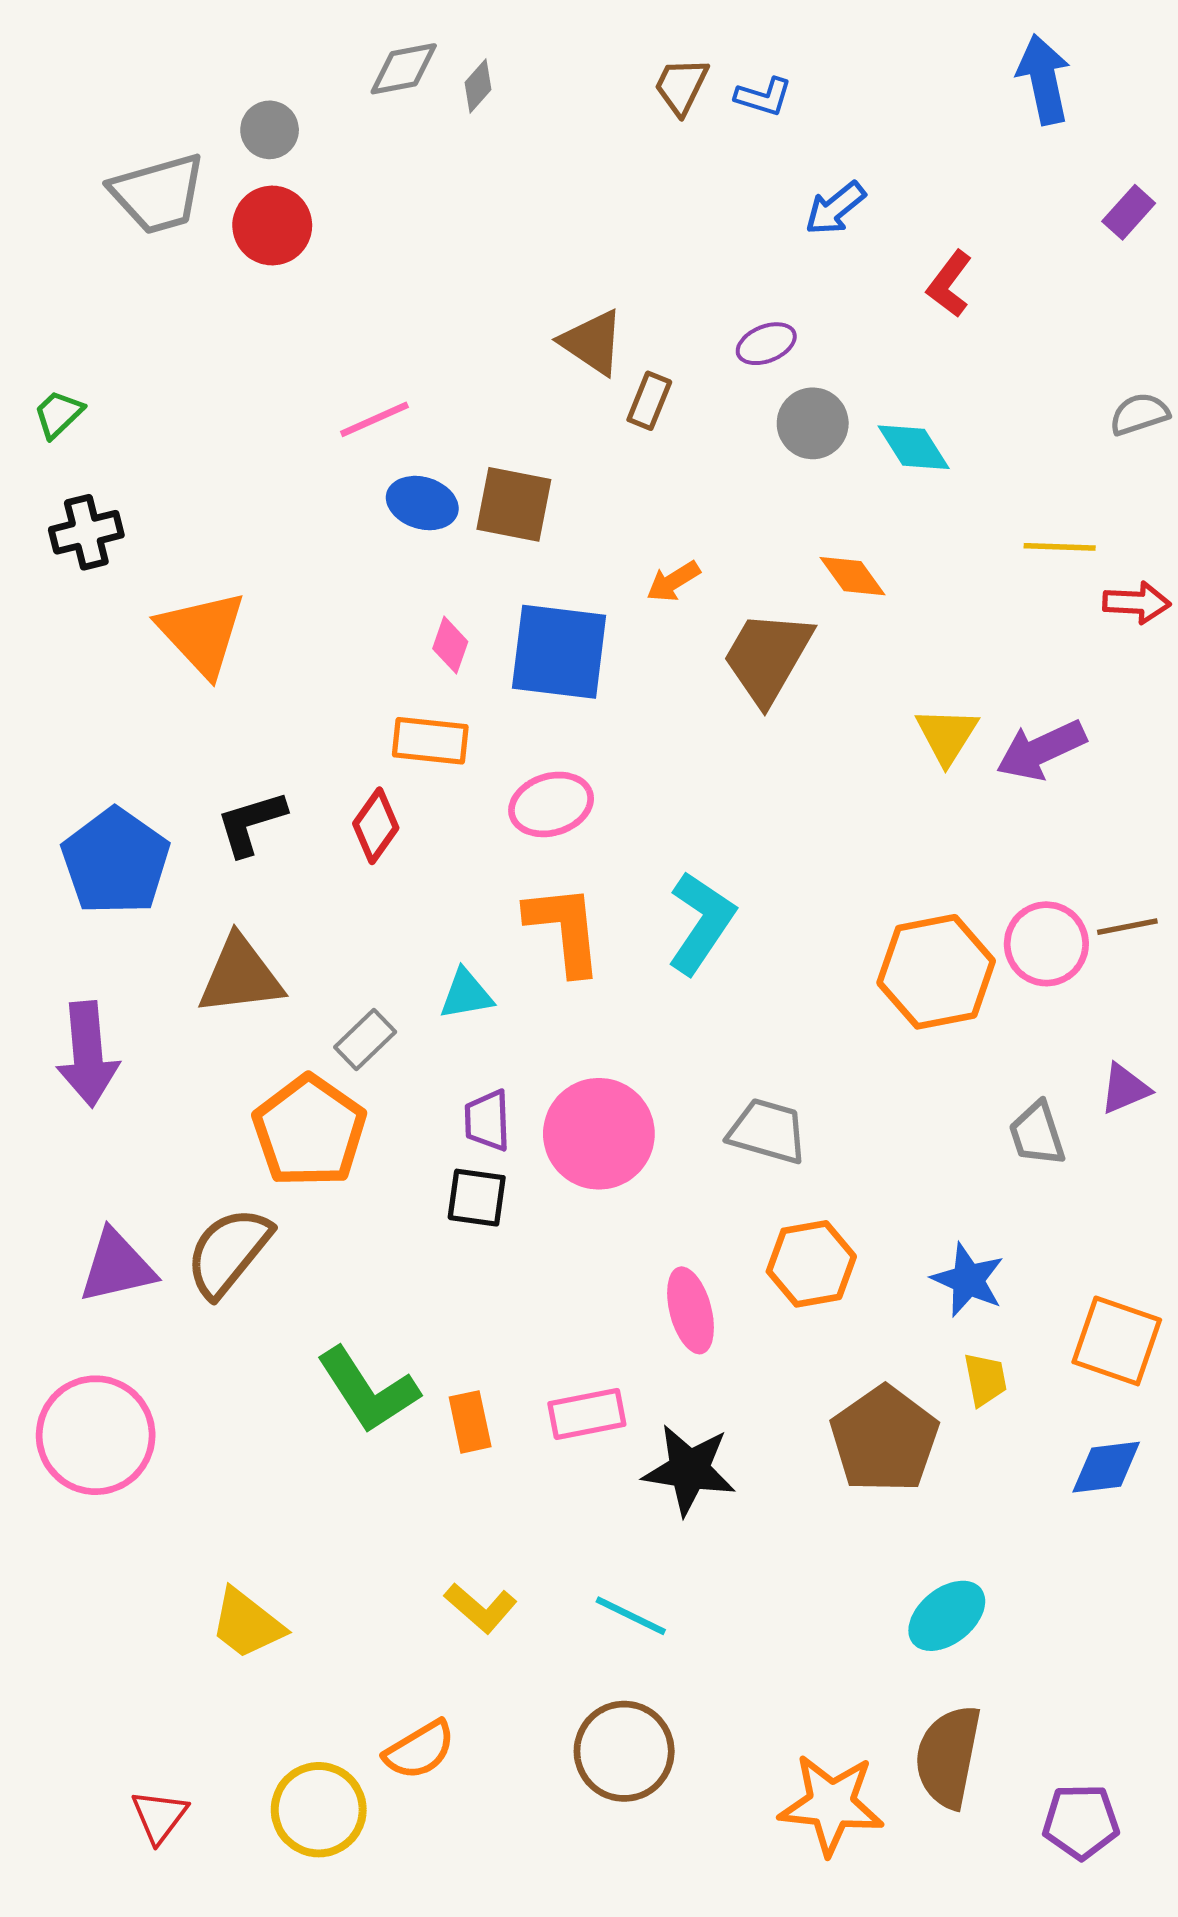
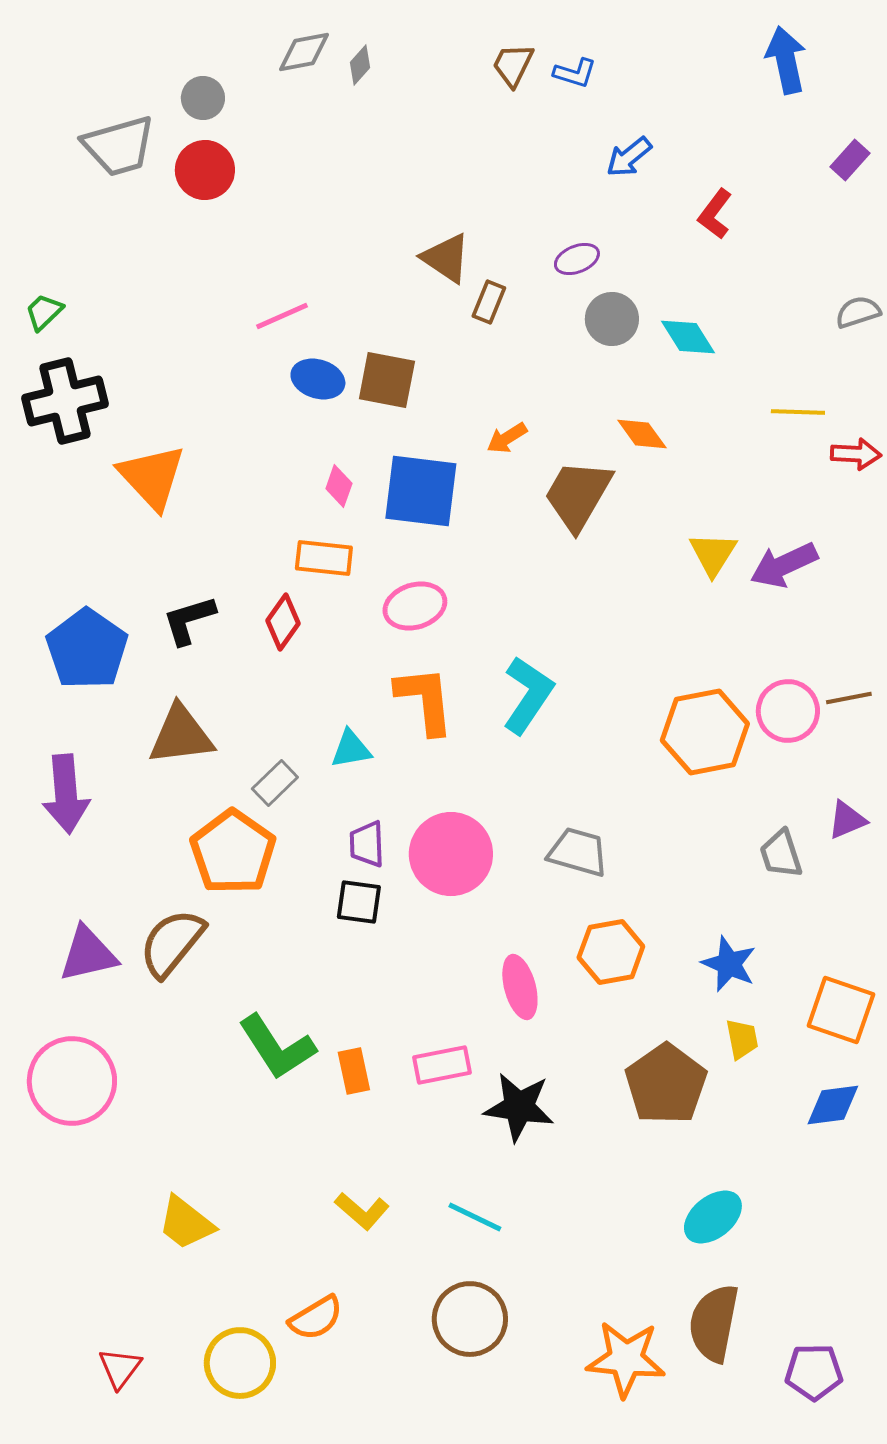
black cross: (86, 532) -> (65, 401), size x1.5

